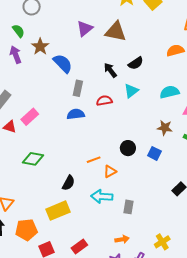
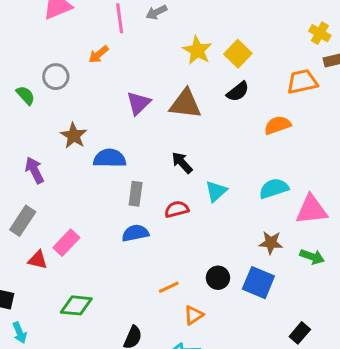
green semicircle: (18, 31) -> (25, 95), moved
purple arrow: (16, 55) -> (34, 170), moved
blue semicircle: (63, 63) -> (110, 158), turned -40
black semicircle: (136, 63) -> (238, 92), moved
blue square: (154, 153) -> (258, 283), size x1.5
orange line: (94, 160) -> (169, 287), moved

